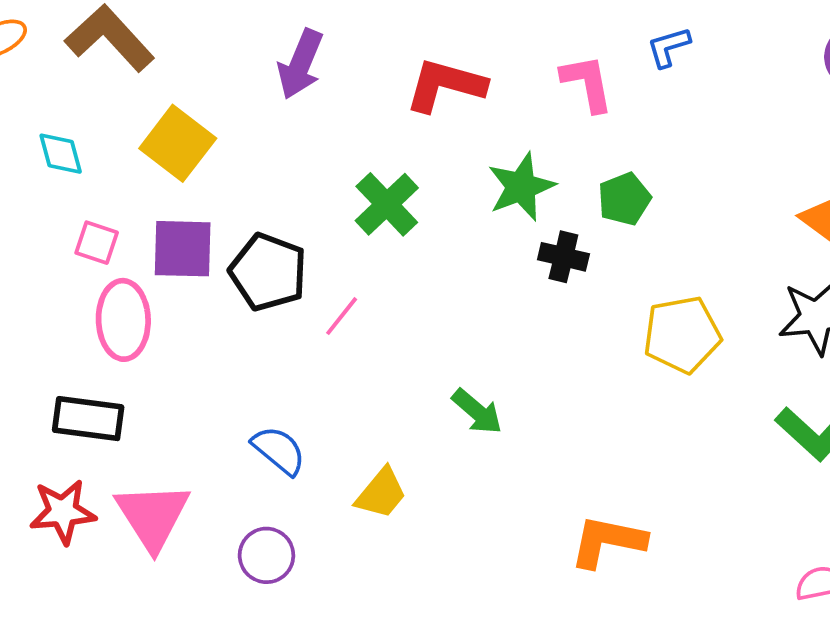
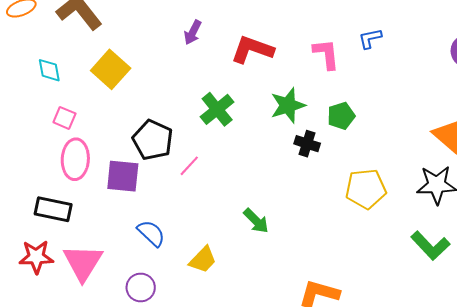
purple arrow: (300, 64) -> (193, 32), moved, size x0.7
purple square: (183, 249) -> (123, 176), moved

